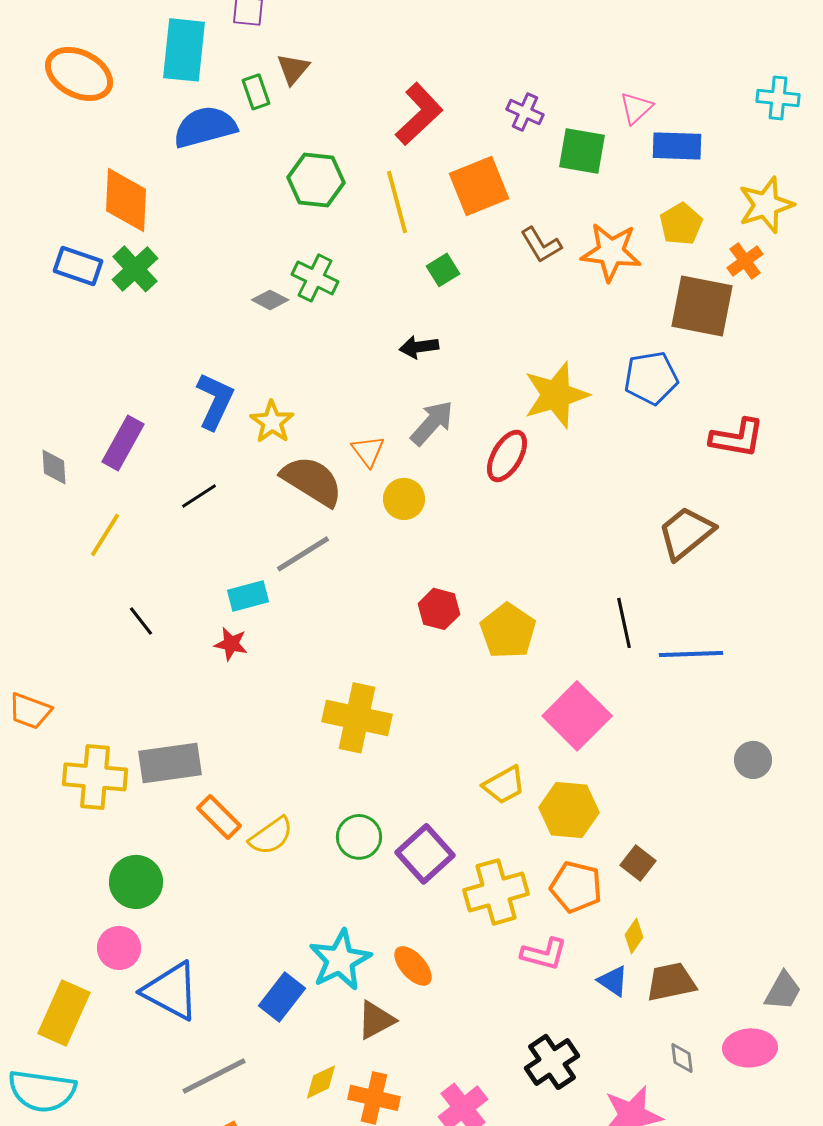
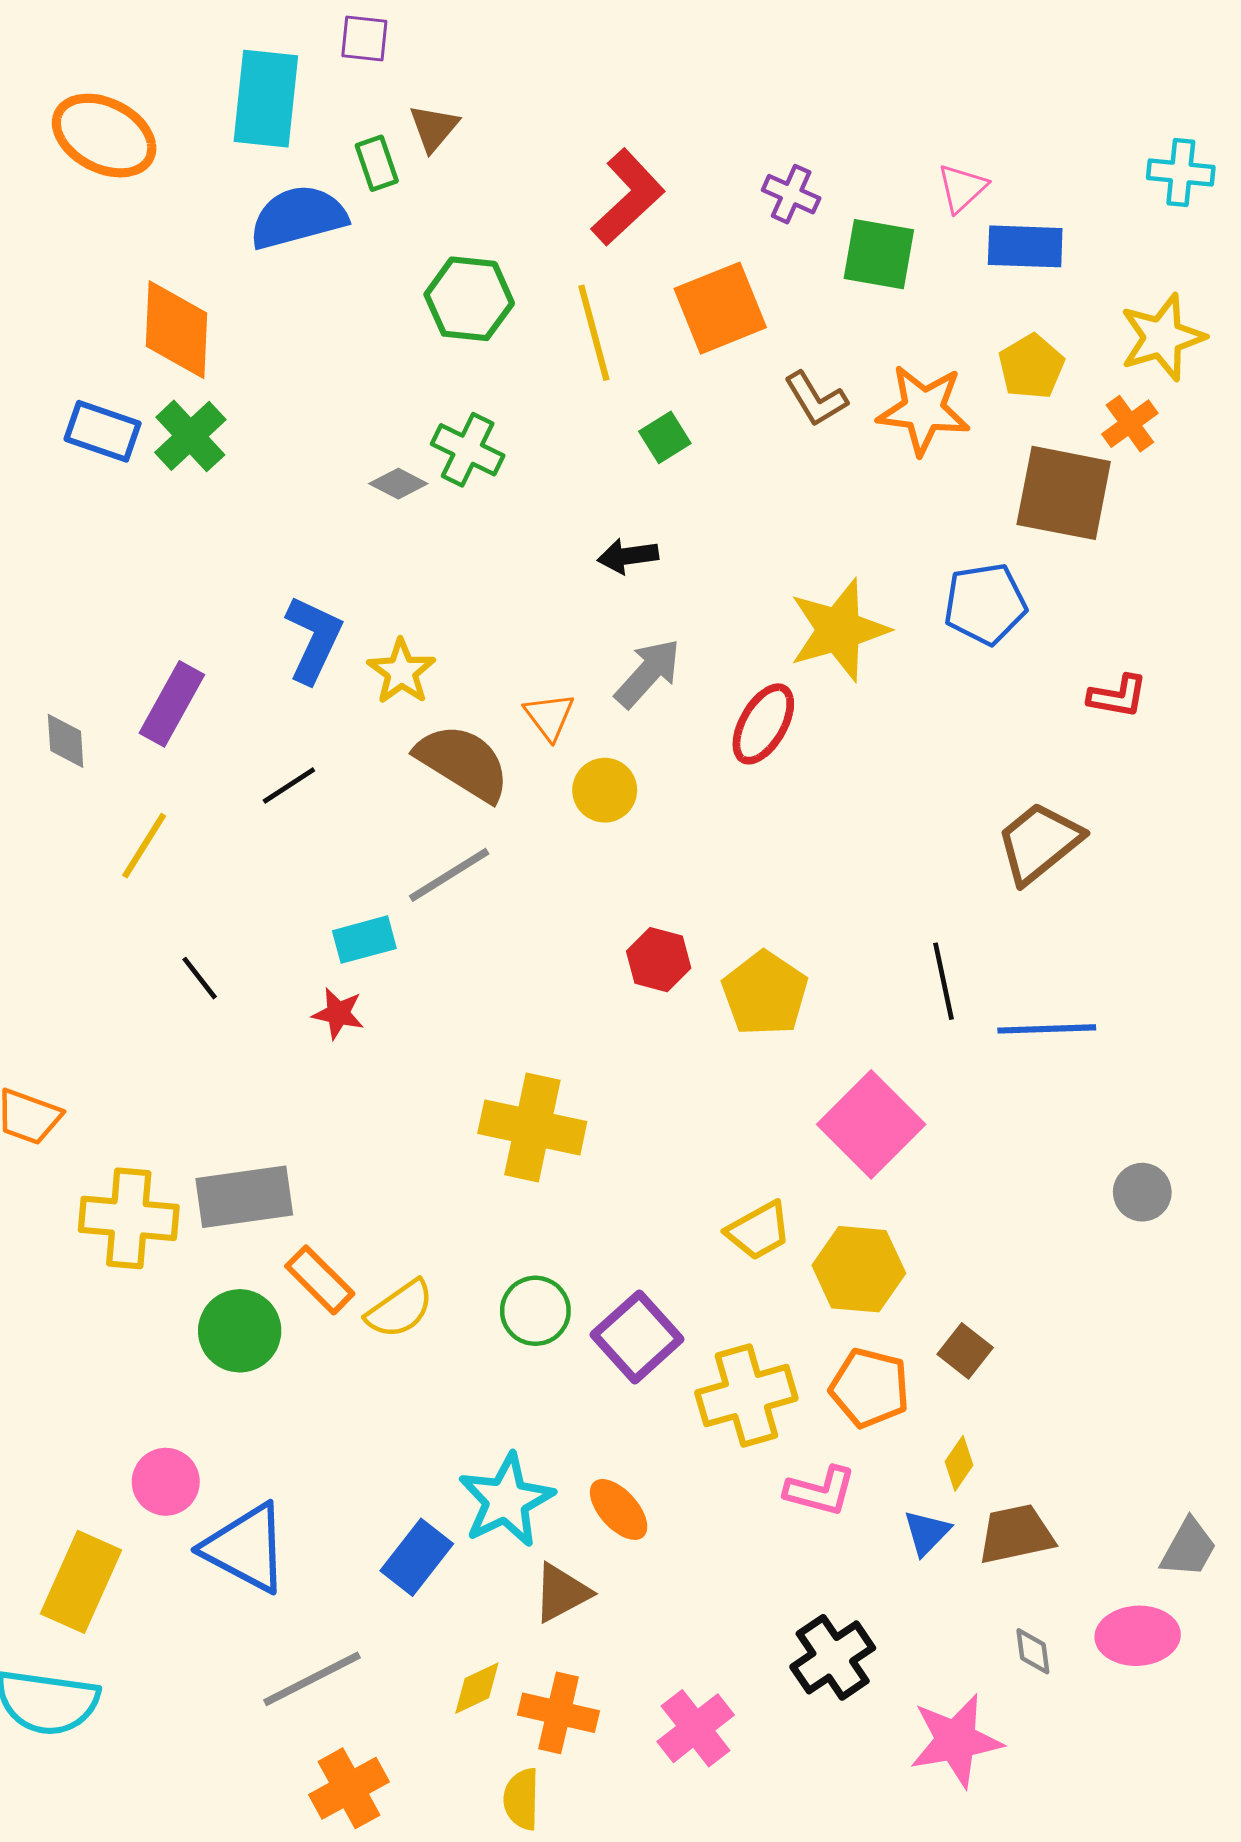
red L-shape: (737, 438) -> (1118, 696), size x0.7
green circle: (136, 882) -> (240, 1331), moved
blue triangle: (613, 981) -> (927, 1533), turned 40

